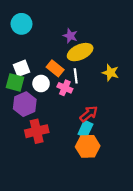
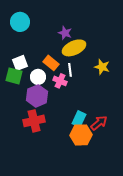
purple hexagon: (25, 104) -> (37, 96), moved
red arrow: (89, 114) -> (99, 123), moved

